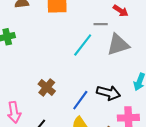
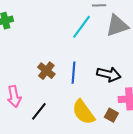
blue line: (80, 100) -> (73, 73), moved, turned -30

